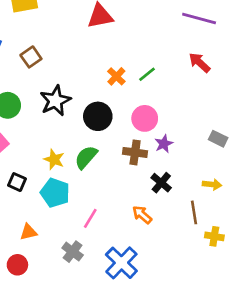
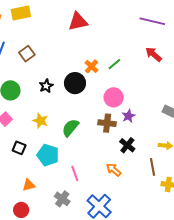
black star: (55, 101) -> (46, 86), size x0.6
black circle: (98, 116) -> (75, 83), moved
yellow star: (54, 159) -> (40, 121), moved
pink line: (90, 218) -> (75, 174), turned -49

